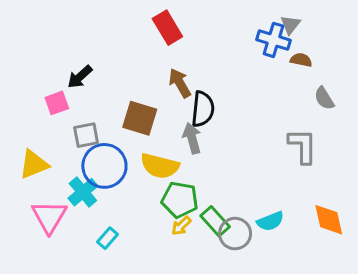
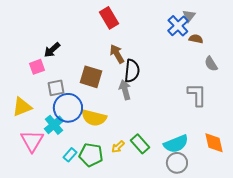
blue cross: (273, 40) -> (178, 26), turned 30
yellow semicircle: (160, 166) -> (94, 118), moved
green pentagon: (180, 200) -> (91, 155), moved
cyan semicircle: (270, 221) -> (176, 144), size x1.4
gray circle: (235, 234) -> (177, 163), moved

